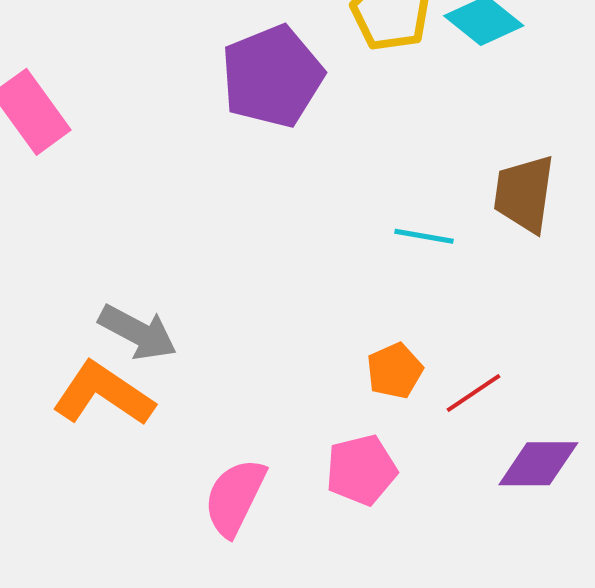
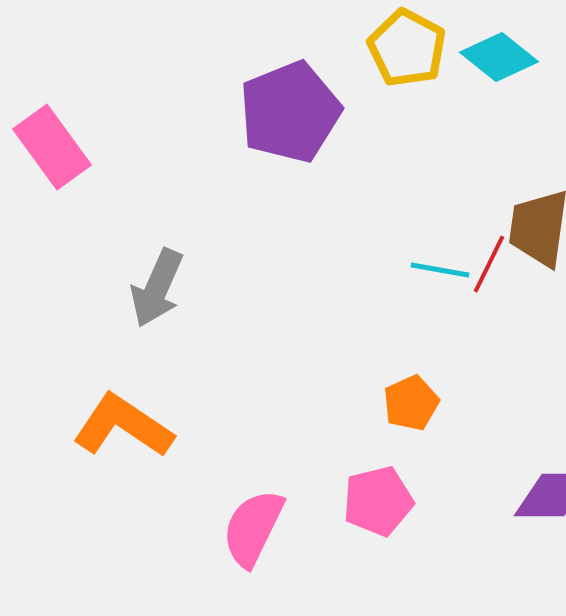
gray arrow: (138, 332) -> (157, 288), moved, turned 86
red line: (474, 393) -> (489, 264), moved, turned -30

